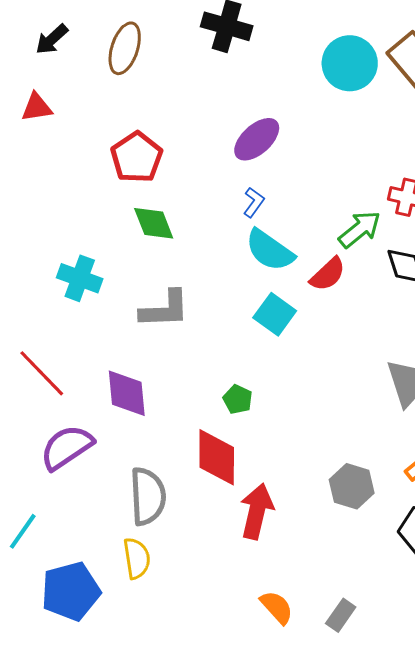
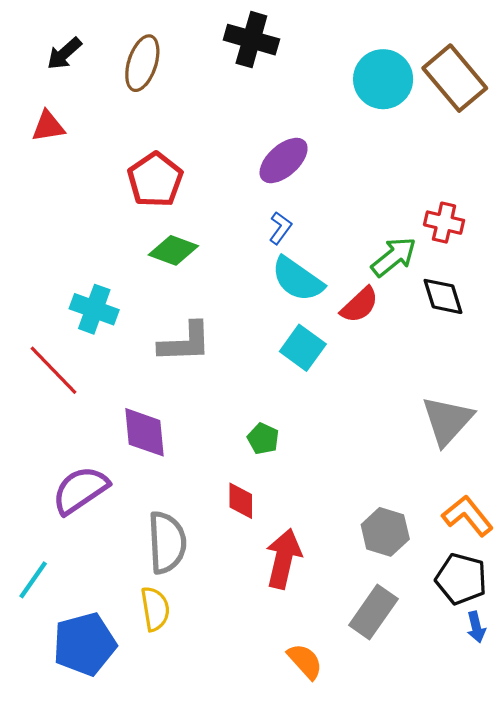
green diamond: (154, 223) -> (173, 250), turned -48
red line: (42, 373) -> (54, 370), moved
red diamond: (217, 457) -> (241, 501), size x0.6
gray rectangle: (341, 615) -> (373, 612), moved, size x1.5

